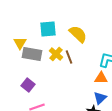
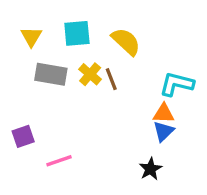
yellow triangle: (20, 43) -> (31, 37), moved
purple square: (28, 85) -> (23, 136), moved, turned 32
blue triangle: (100, 98) -> (164, 131), moved

